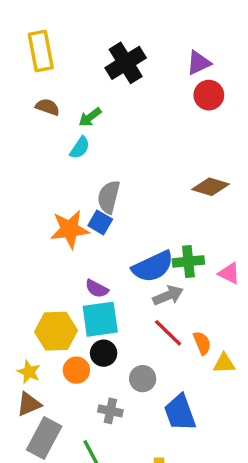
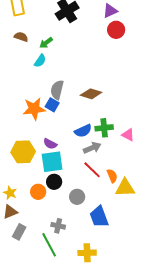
brown diamond: (211, 187) -> (91, 94), moved
blue semicircle: (153, 267) -> (83, 131), size x0.7
yellow hexagon: (56, 331) -> (23, 152), moved
yellow triangle: (224, 363) -> (125, 188), size x1.5
gray cross: (110, 411) -> (58, 226), moved
gray rectangle: (44, 438) -> (19, 232), size x0.7

